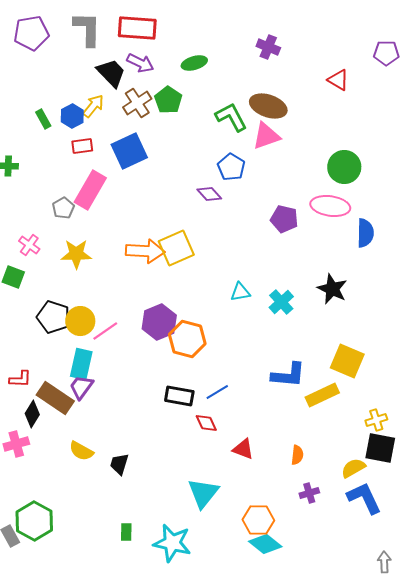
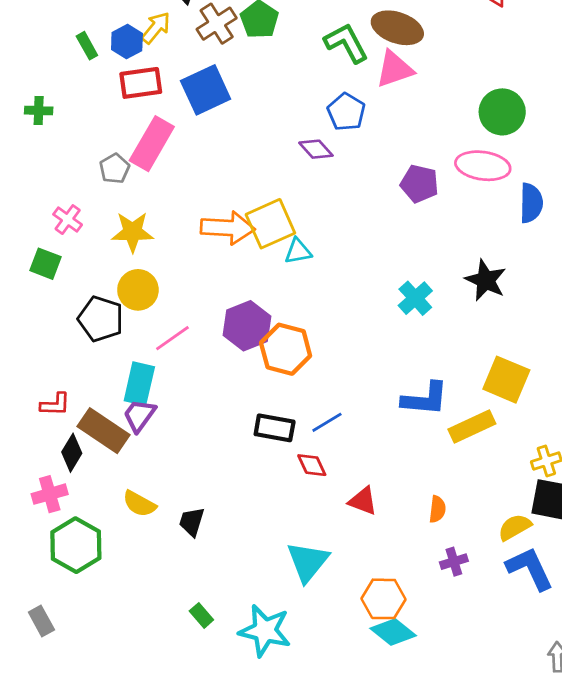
red rectangle: (82, 146) -> (141, 83), size x1.4
cyan triangle: (240, 292) -> (298, 251), moved
yellow circle: (80, 321) -> (138, 290), moved
green hexagon: (34, 521) -> (76, 545), moved
green rectangle: (126, 532) -> (201, 615), turned -42

